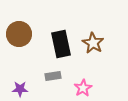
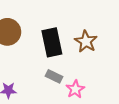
gray rectangle: (53, 76) -> (54, 76), moved, turned 35

